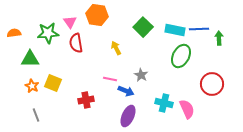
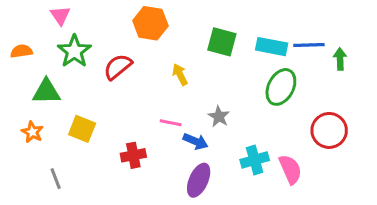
pink triangle: (70, 22) -> (60, 15), moved
green square: (143, 27) -> (222, 42), turned -30
green star: (48, 33) -> (74, 51), turned -30
red semicircle: (76, 43) -> (118, 67), turned 60
orange star: (32, 86) -> (32, 132), moved
cyan cross: (164, 103) -> (255, 160), turned -30

